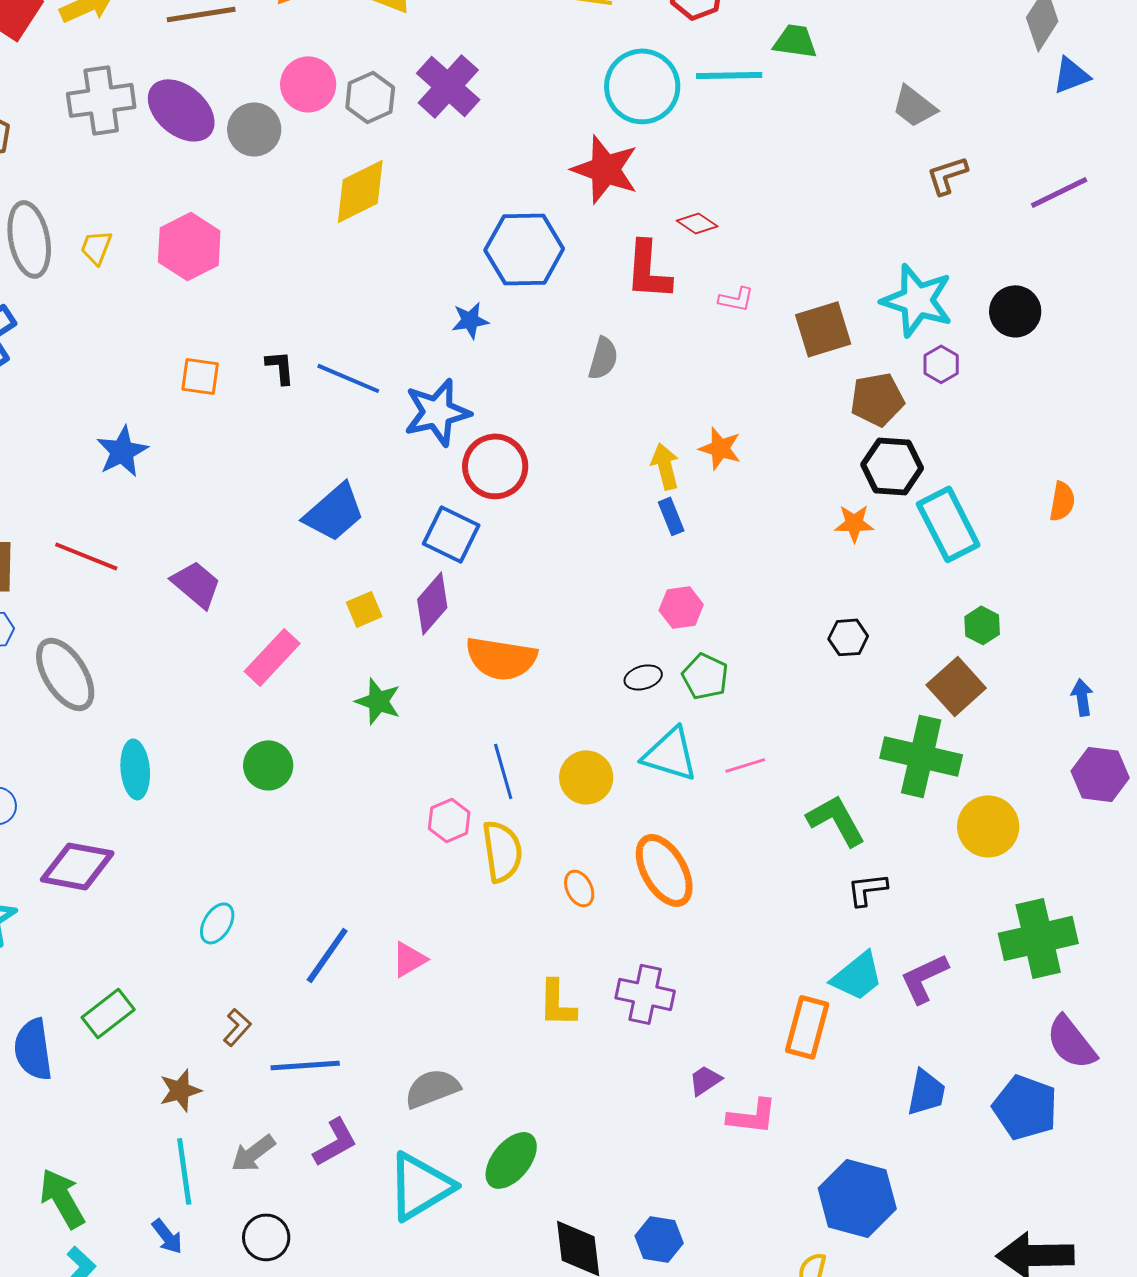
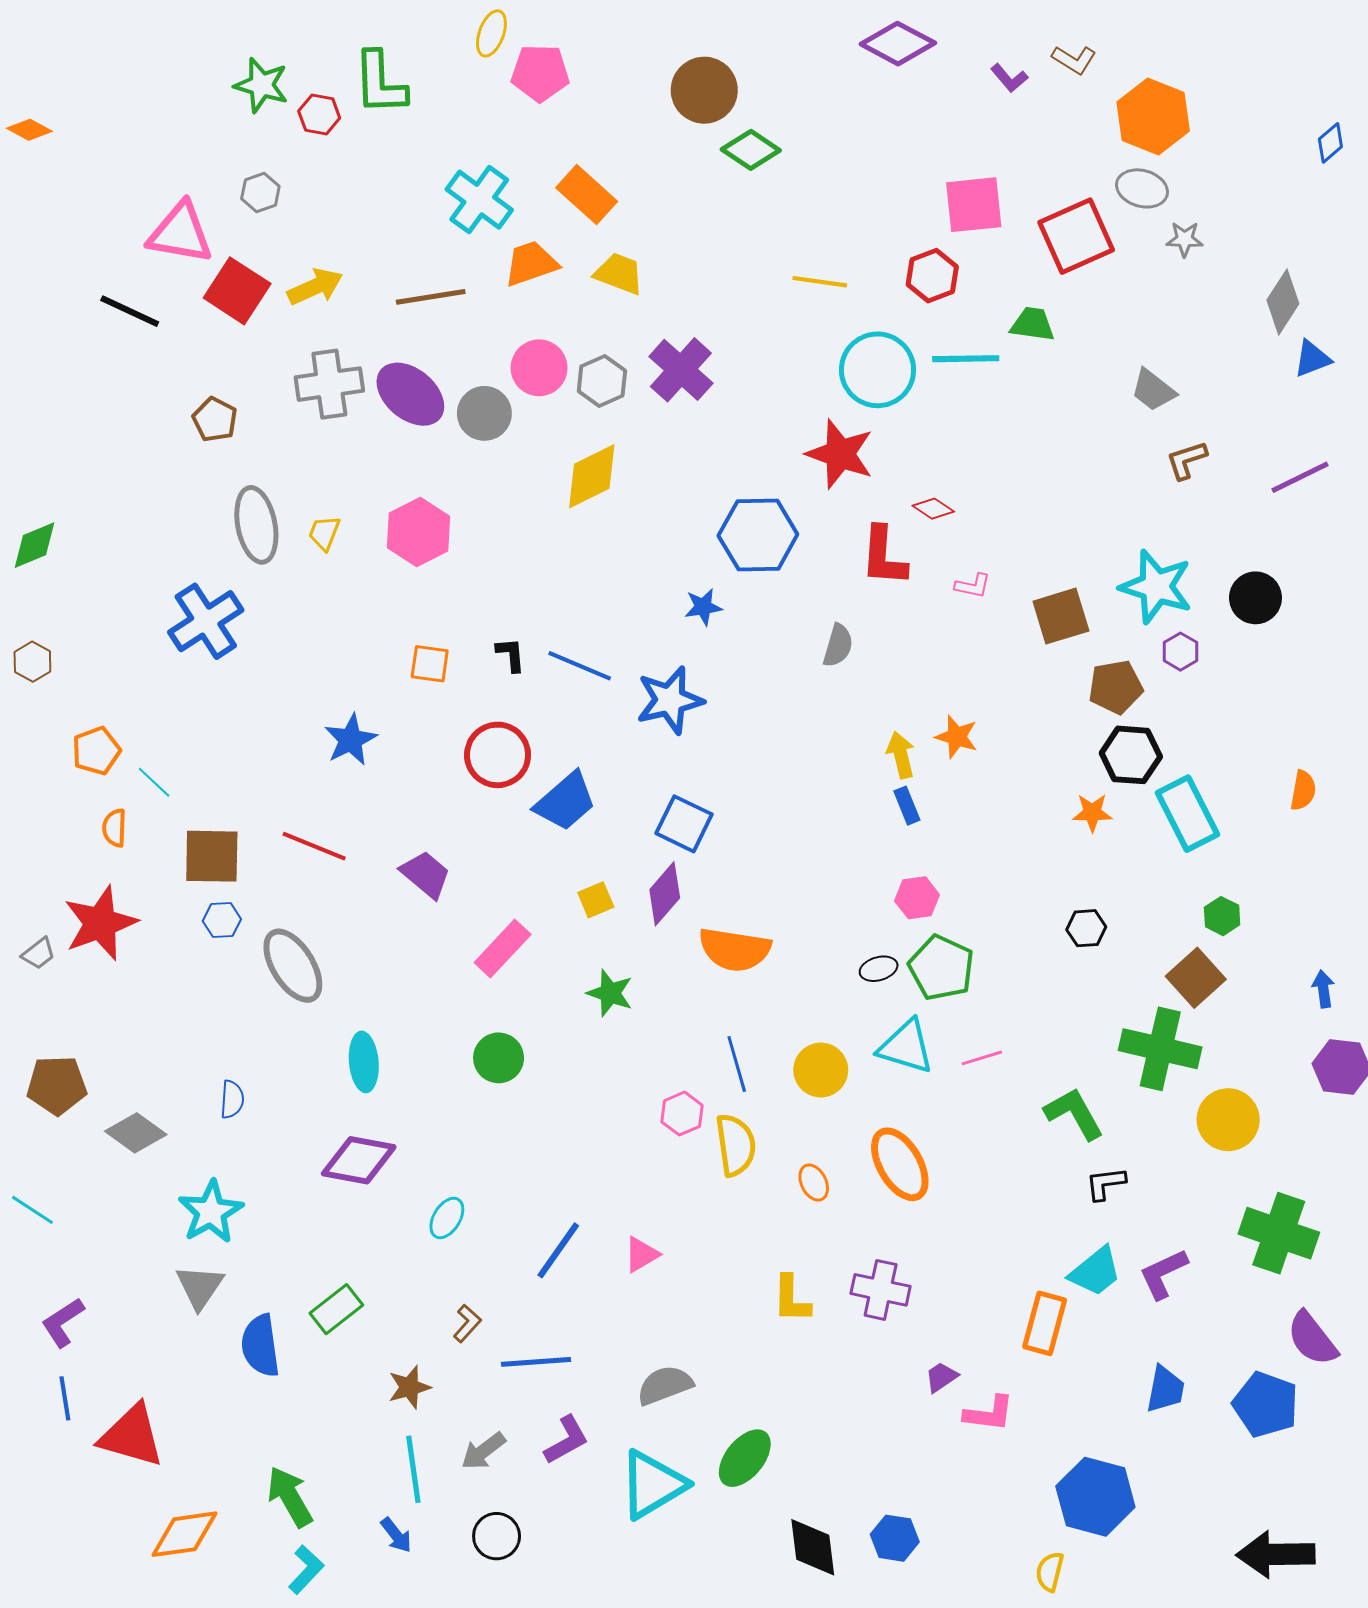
red circle: (495, 466) -> (498, 755), moved
green pentagon: (705, 676) -> (941, 968), size x1.4
purple diamond: (77, 866) -> (359, 1160), moved
green cross: (1038, 938) -> (1279, 1233), turned 32

